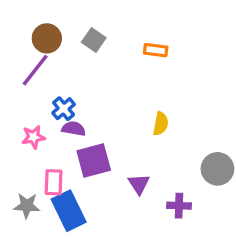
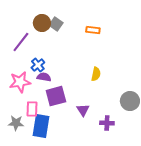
brown circle: (47, 38) -> (42, 23), moved
pink star: (33, 137) -> (20, 82), size x1.5
blue rectangle: (69, 211) -> (41, 126), turned 35

